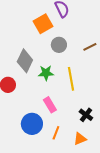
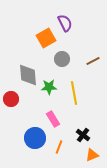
gray diamond: (25, 61) -> (28, 75), turned -30
black cross: (86, 115) -> (83, 135), moved
orange triangle: (80, 139) -> (92, 155), moved

